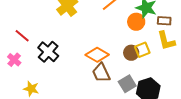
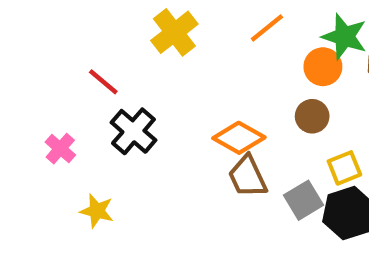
red line: (22, 36) -> (103, 82), moved
yellow square: (142, 50) -> (344, 168), moved
brown circle: (131, 53) -> (312, 116), moved

